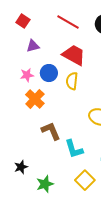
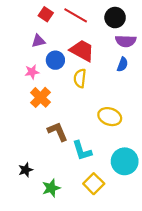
red square: (23, 21) -> (46, 14), moved
blue circle: (49, 73) -> (55, 60), moved

